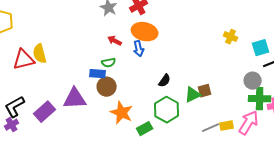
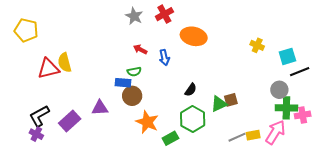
orange ellipse: (145, 32) -> (194, 36), moved
purple triangle: (75, 99) -> (100, 108), size x0.7
purple cross: (12, 125) -> (36, 134), turned -32

